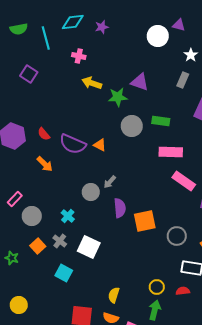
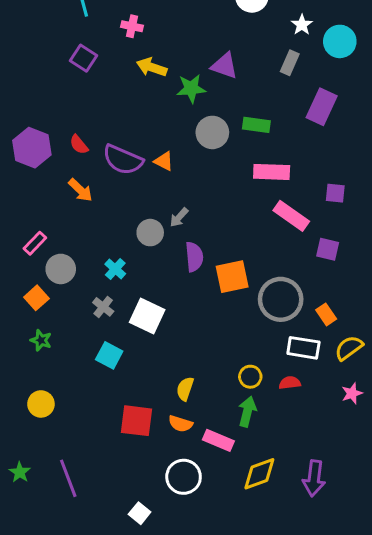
purple square: (29, 74) -> (83, 58), moved
gray circle: (177, 236) -> (281, 299), size x1.5
orange square: (38, 246) -> (36, 298), moved
green star: (12, 258) -> (41, 340), moved

